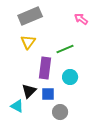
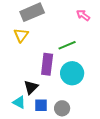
yellow triangle: (28, 42) -> (21, 35), moved
cyan circle: (70, 77) -> (72, 73), size x1.5
blue square: (48, 94) -> (41, 105), moved

